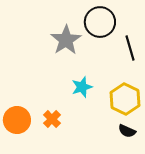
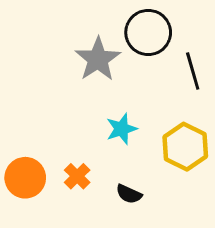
black semicircle: (127, 131) -> (129, 194), moved

